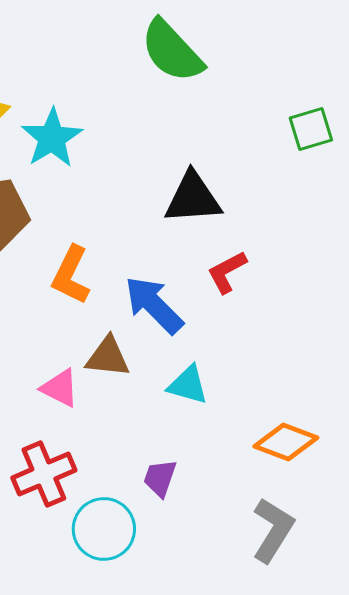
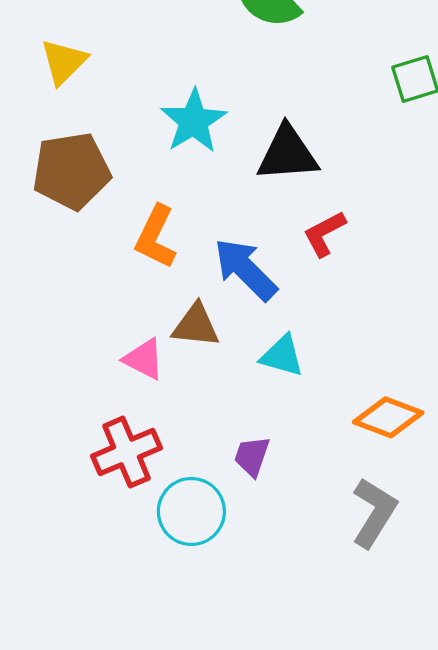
cyan star: (52, 138) -> (194, 121), moved

